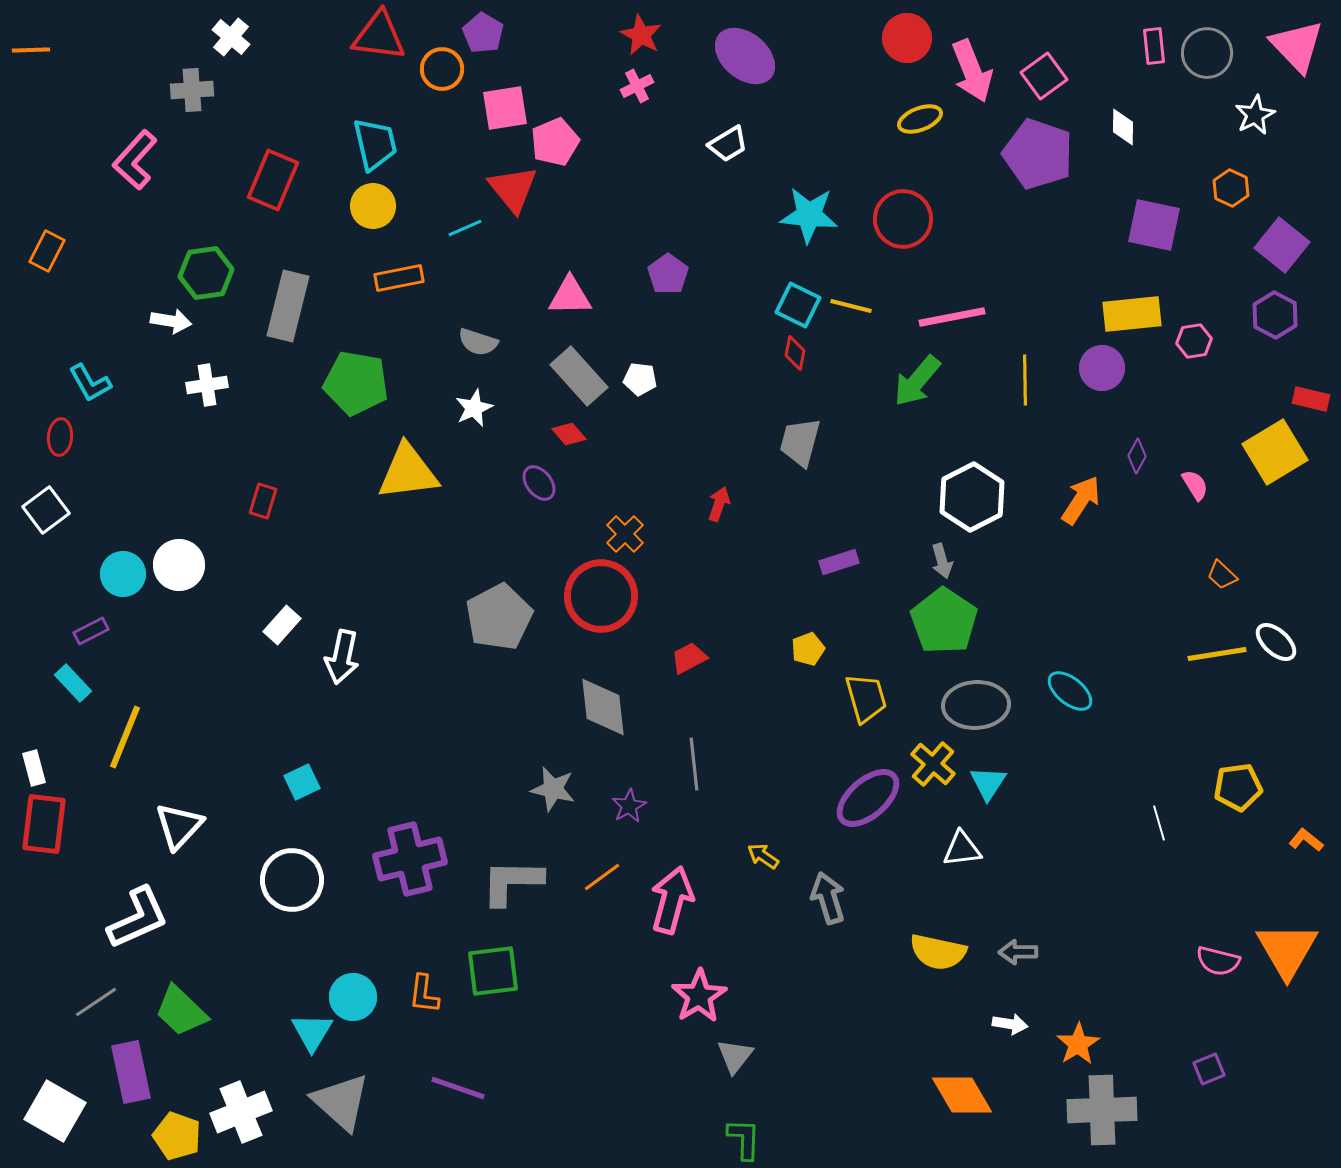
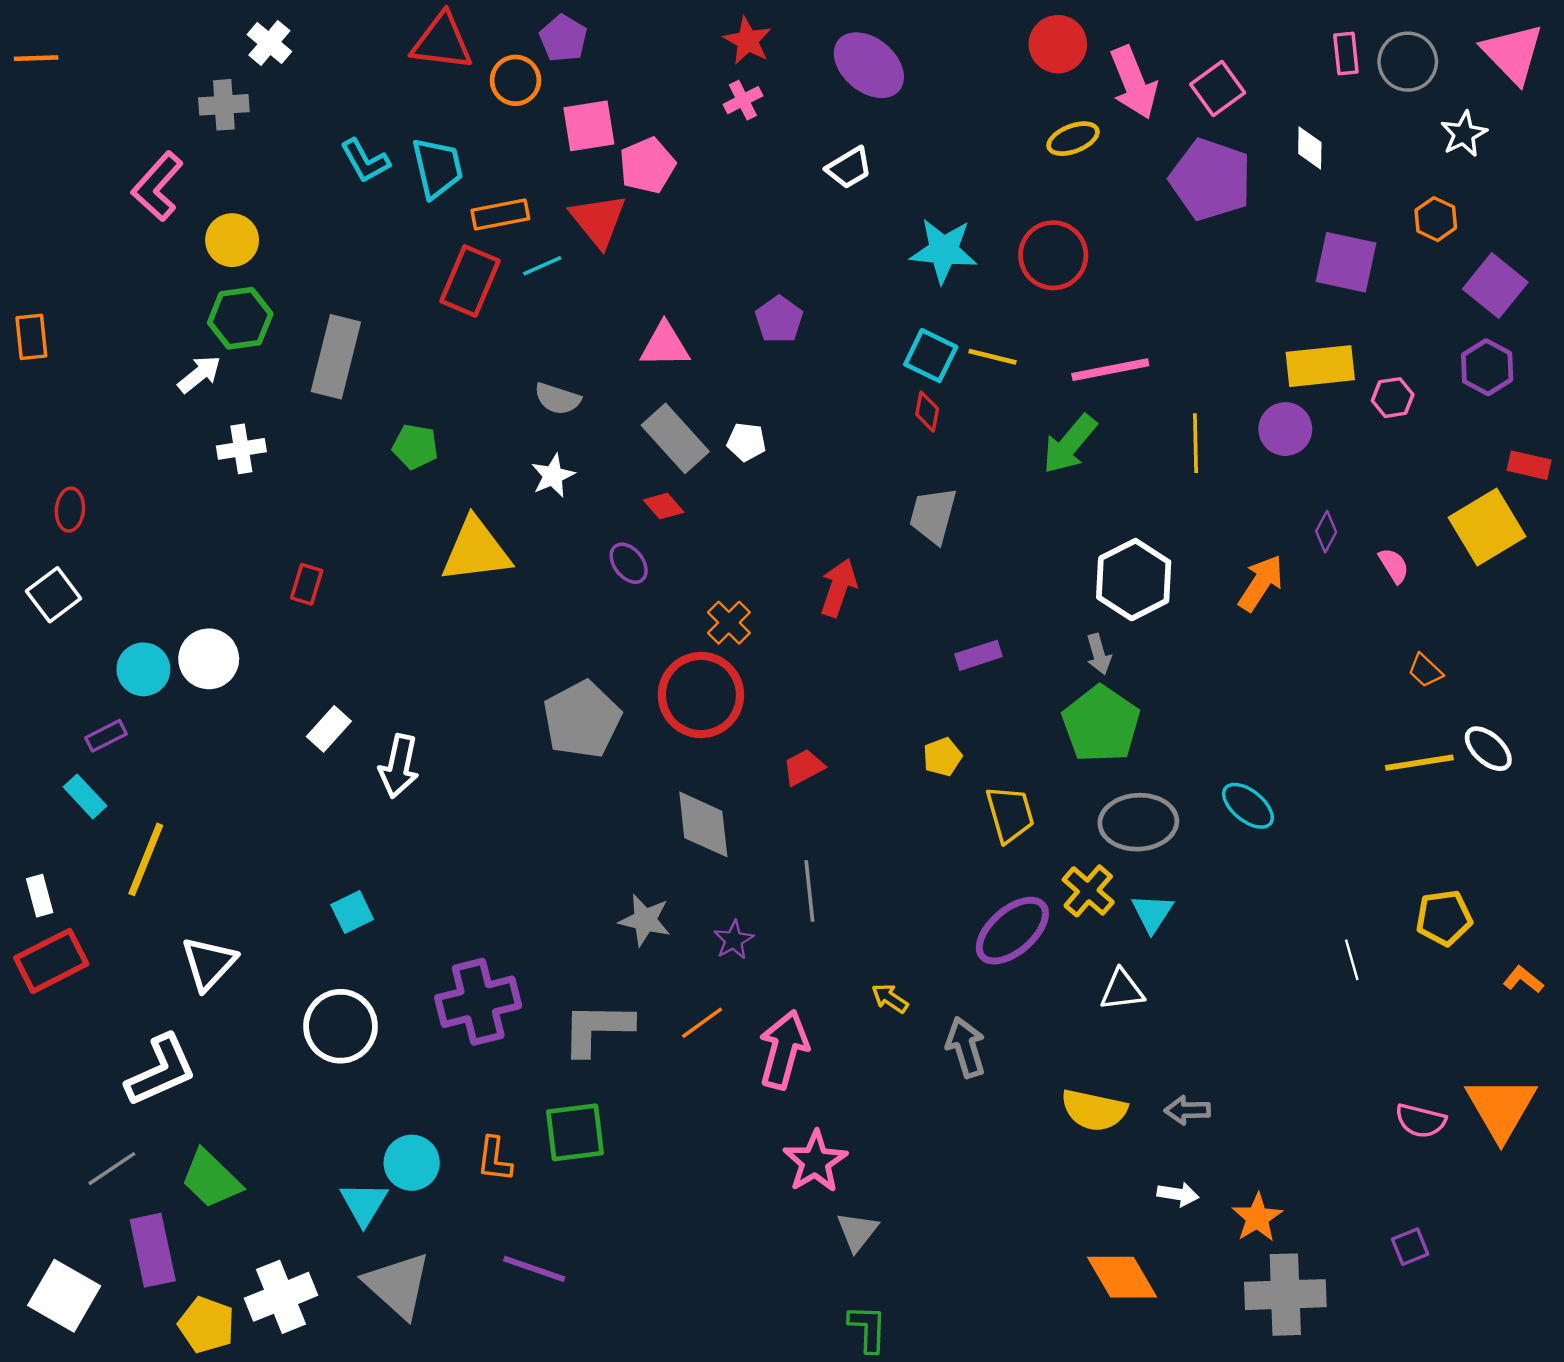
red rectangle: (273, 180) -> (470, 281), moved
yellow circle: (373, 206) -> (232, 240), moved
orange rectangle: (47, 251) -> (31, 337), moved, turned -33
orange rectangle: (399, 278) -> (500, 214), moved
white arrow: (171, 321) -> (199, 374), turned -48
cyan L-shape: (90, 383) -> (365, 161), moved
green pentagon: (356, 383) -> (415, 447), size x0.6
red arrow: (719, 504) -> (839, 588), size x1.4
red rectangle: (44, 824) -> (51, 961), turned 56

